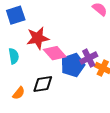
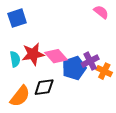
red star: (38, 38) -> (33, 54), moved
orange semicircle: (19, 93) -> (20, 96), size x1.6

